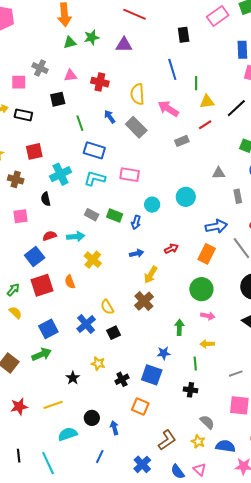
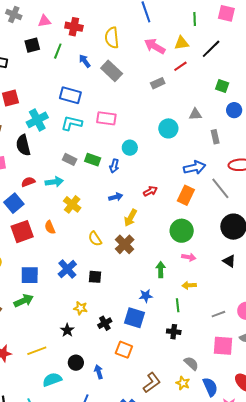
green line: (196, 83) -> (195, 19), moved
pink arrow: (168, 109) -> (155, 46), moved
green line: (80, 123) -> (58, 51), moved, turned 42
cyan circle: (186, 197) -> (168, 128), moved
black semicircle: (46, 199) -> (23, 145), size x1.5
yellow semicircle: (107, 307) -> (95, 239), moved
blue square: (48, 329) -> (30, 275), turned 30
black square: (114, 333) -> (95, 277), turned 32
black star: (73, 378) -> (67, 330), moved
blue semicircle: (225, 446) -> (210, 387), turned 60

